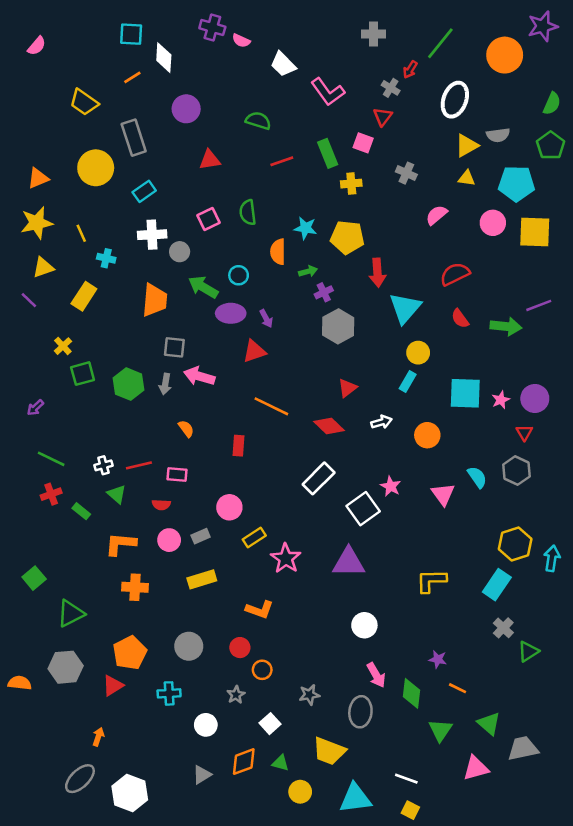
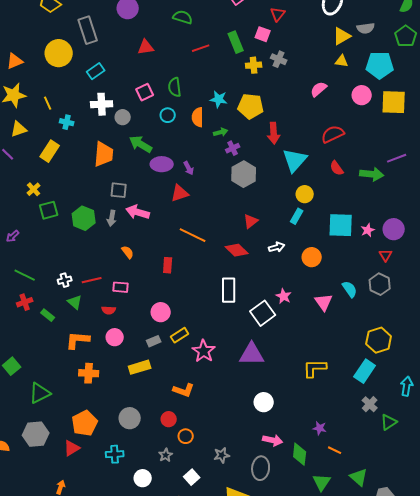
gray cross: (406, 173) -> (279, 59), moved
cyan circle: (239, 275) -> (168, 115), moved
white rectangle: (319, 478) -> (229, 290), turned -45
gray rectangle: (201, 536) -> (154, 341), moved
cyan arrow: (552, 558) -> (407, 386), moved
pink arrow: (376, 675) -> (273, 440), turned -48

